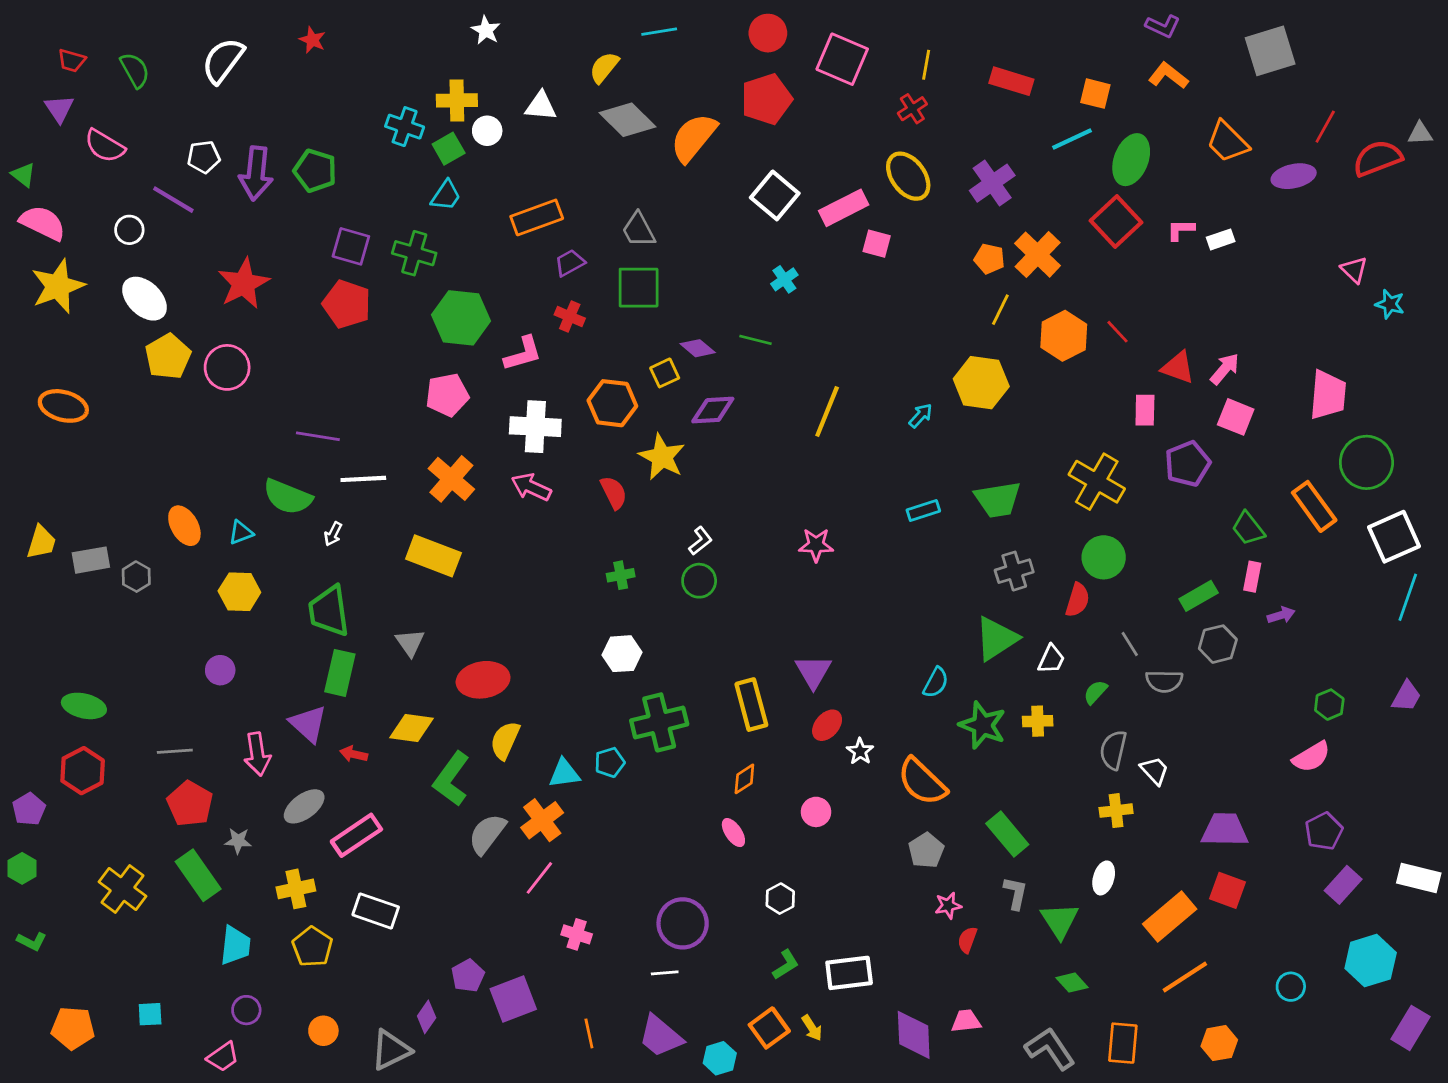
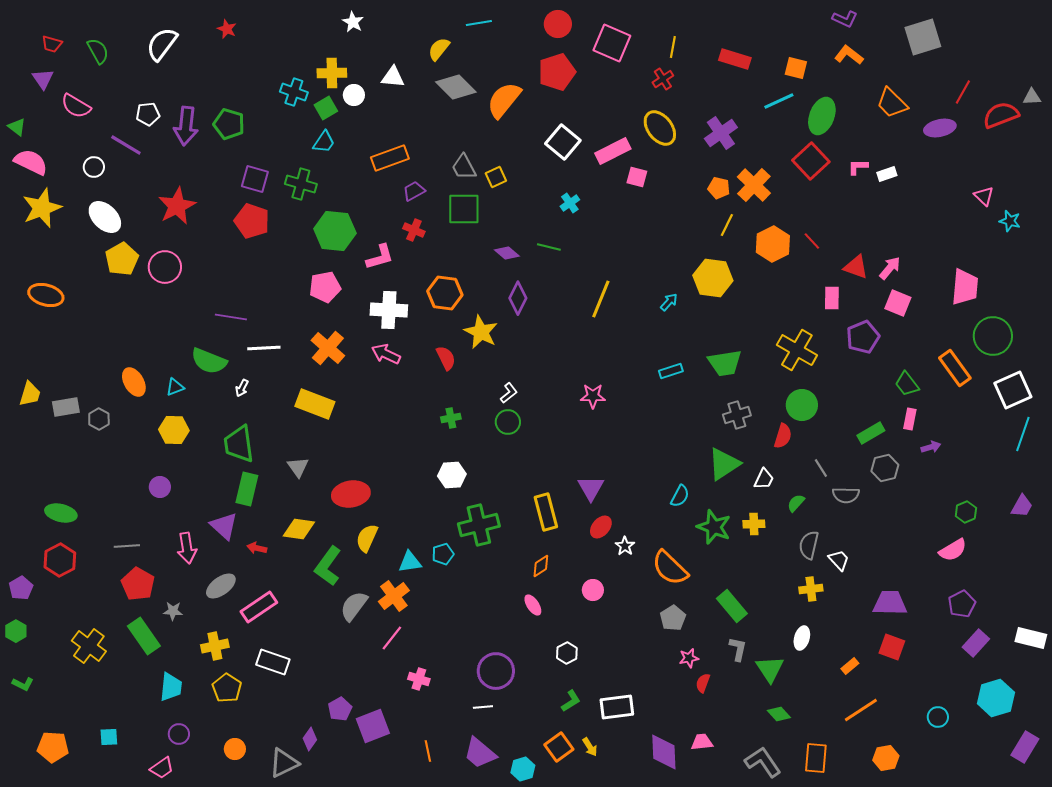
yellow square: (665, 373) -> (496, 177), moved
purple diamond: (713, 410) -> (518, 298), turned -60
orange rectangle: (1170, 916) -> (850, 666), size x0.5

